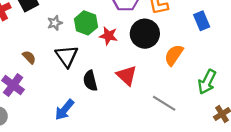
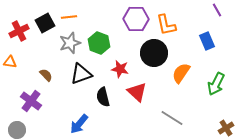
gray star: (55, 23) -> (70, 43), size x1.5
red star: (108, 36) -> (120, 69), moved
black triangle: (67, 56) -> (81, 74), turned 45
green arrow: (207, 82) -> (216, 84), moved

